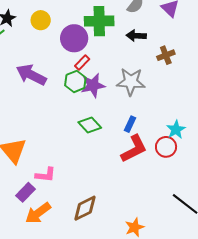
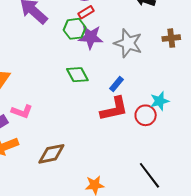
brown cross: (166, 55) -> (171, 38), moved

